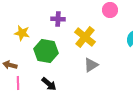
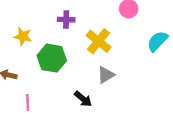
pink line: (18, 83) -> (28, 103), moved
black arrow: (49, 84) -> (83, 99), moved

